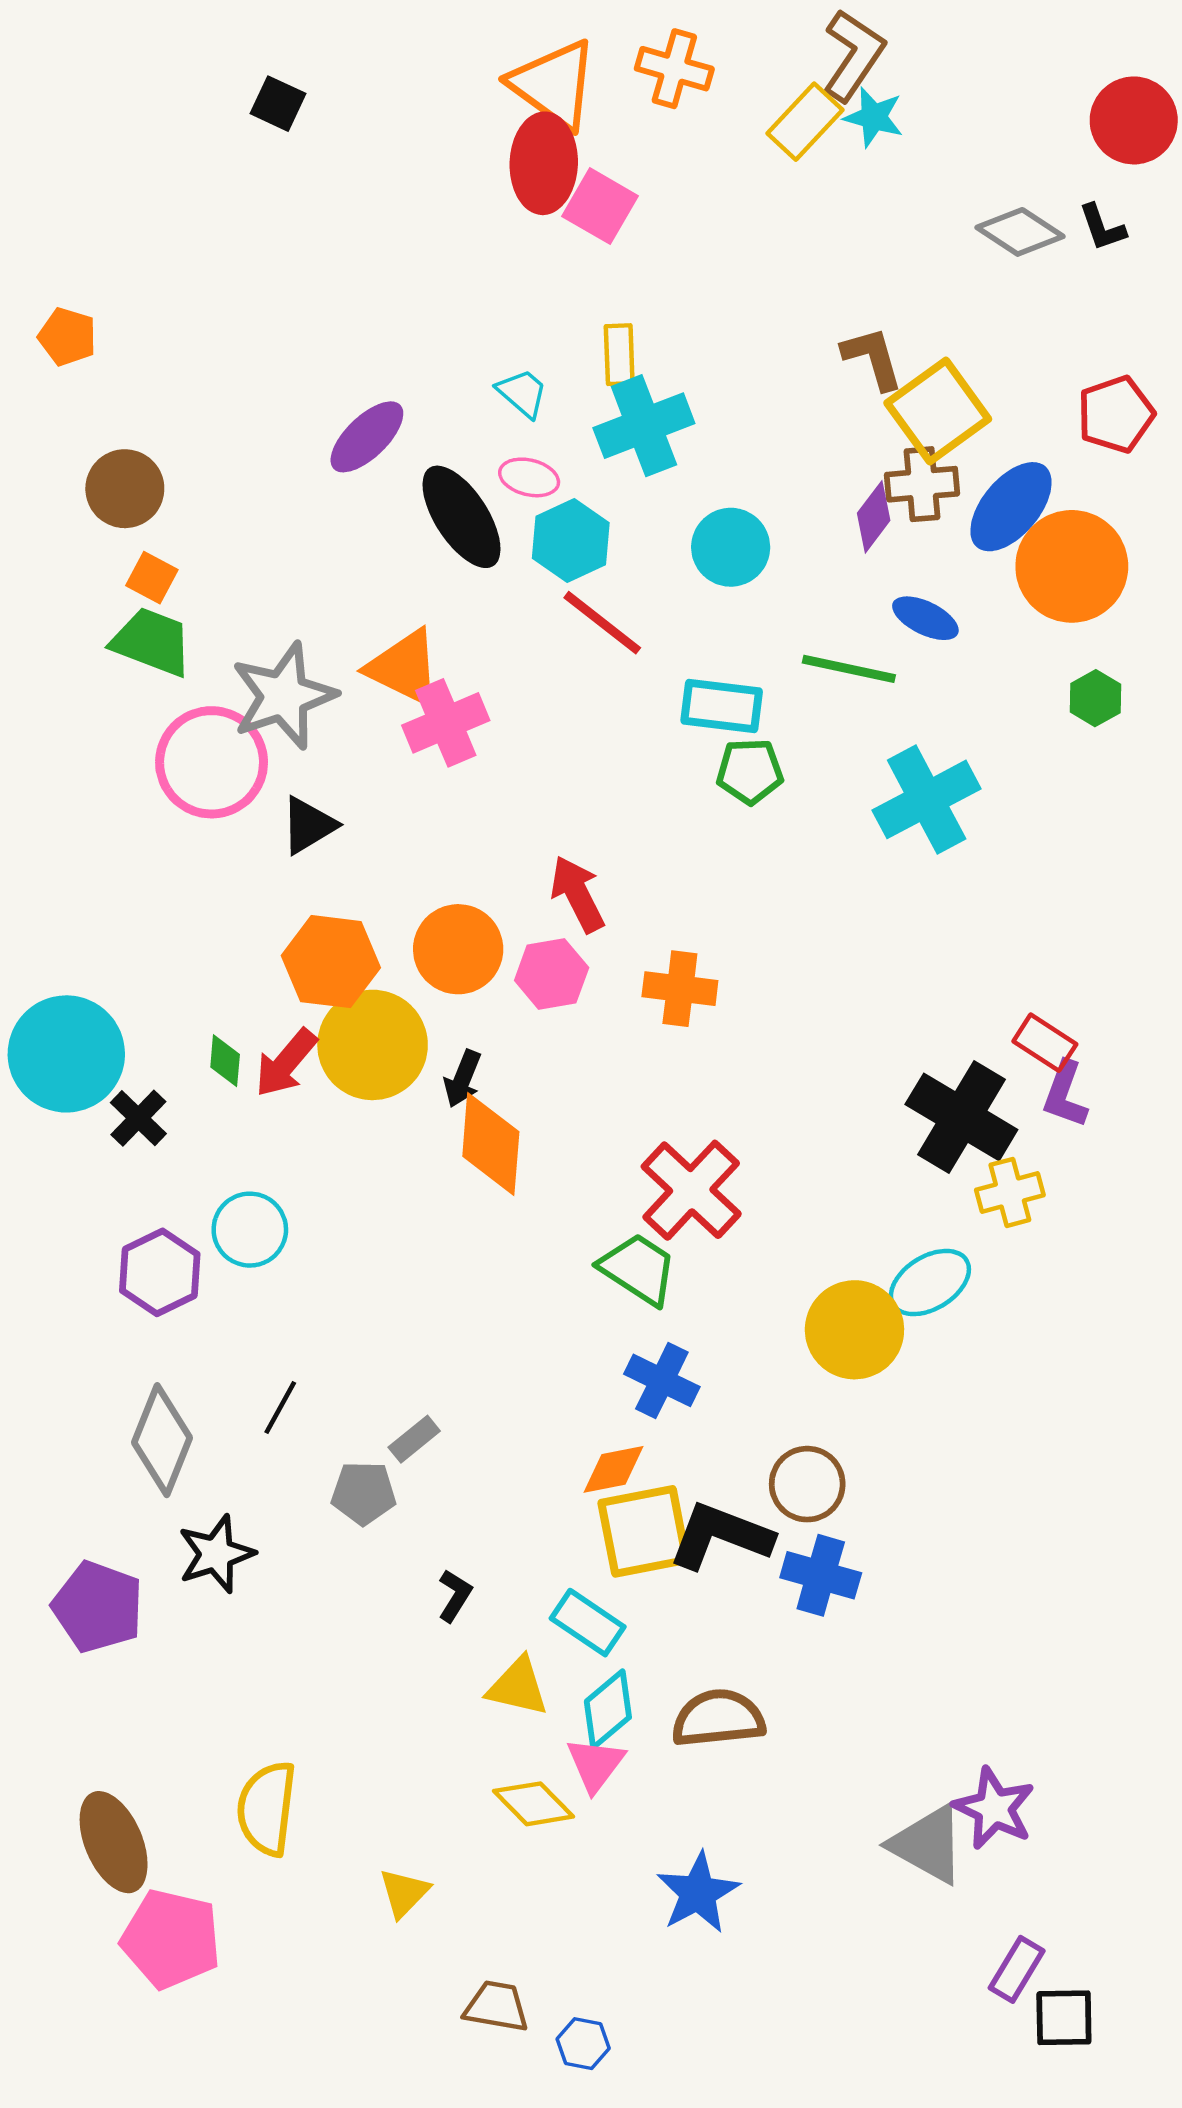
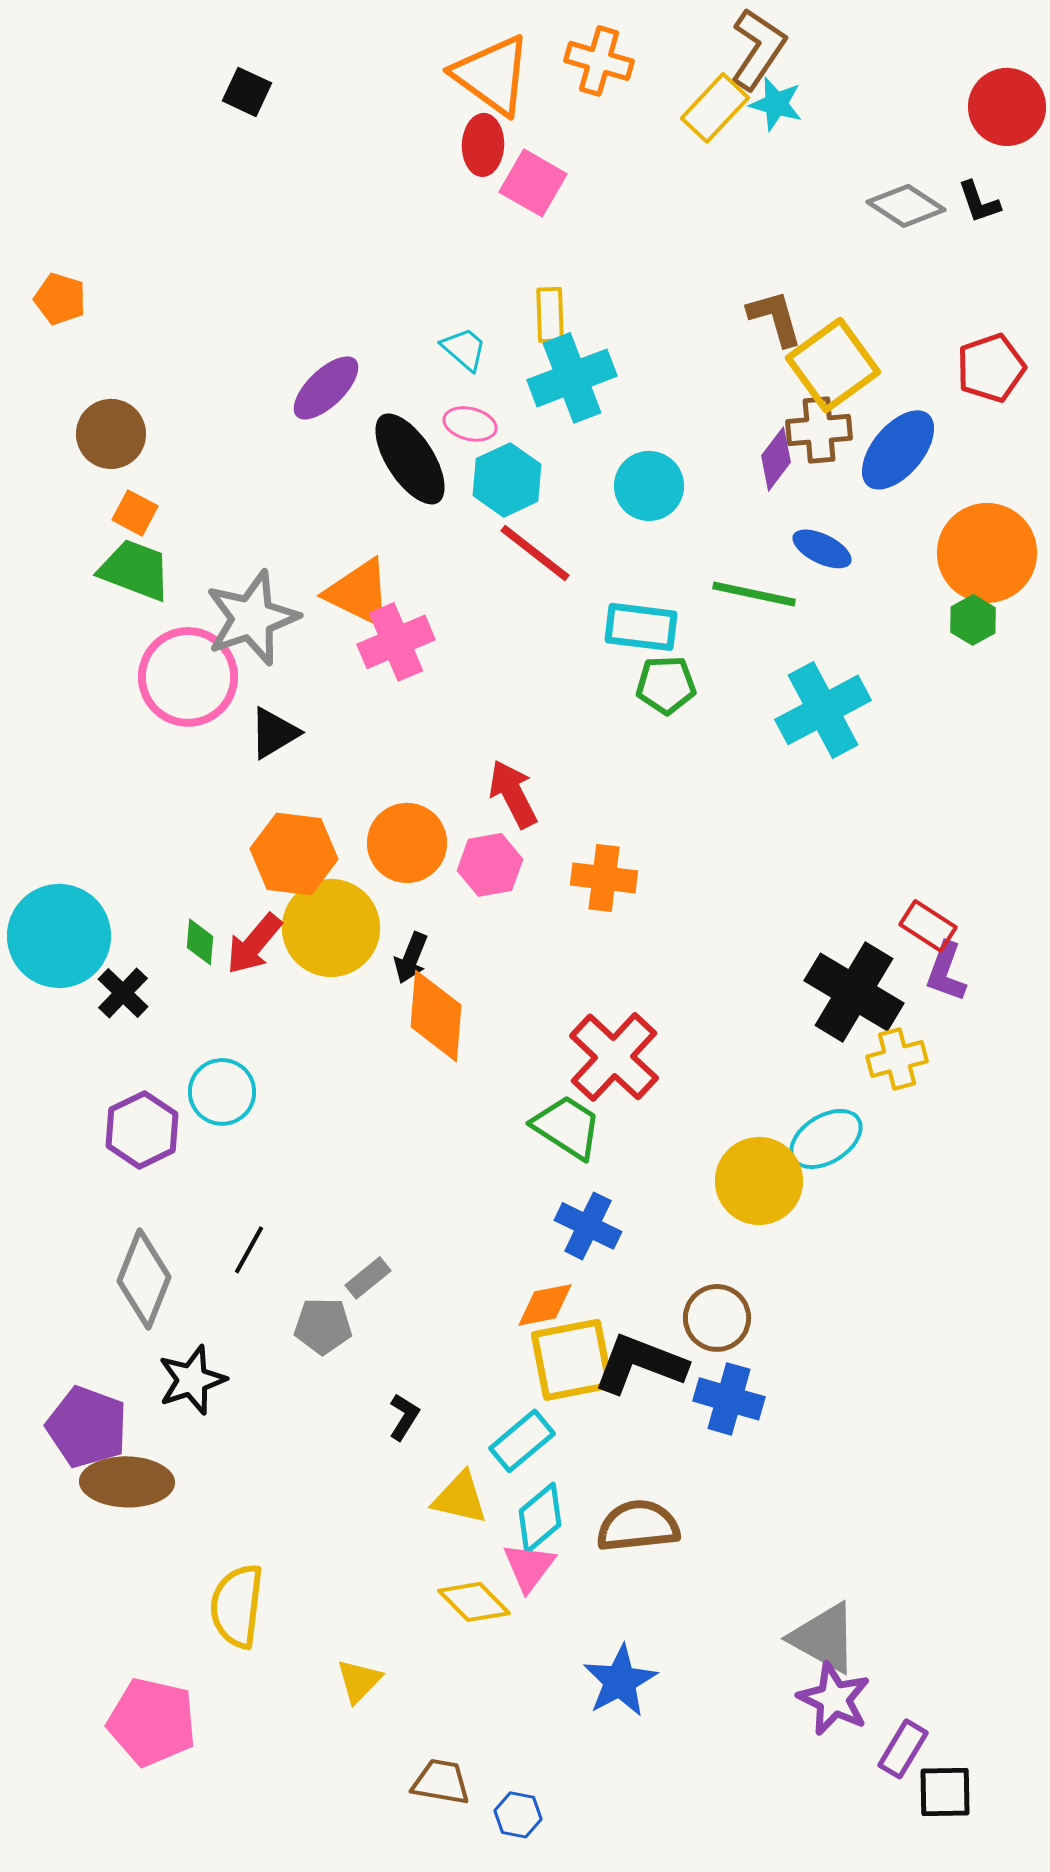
red ellipse: (544, 163) -> (483, 145), size x0.7
orange circle: (1072, 566) -> (987, 553), moved
cyan rectangle: (588, 1623) -> (522, 1441), turned -74
purple star: (994, 1808) -> (834, 1699), moved
brown ellipse: (114, 1842) -> (127, 1482), moved, turned -66

